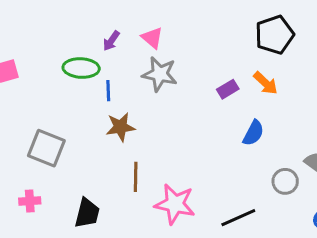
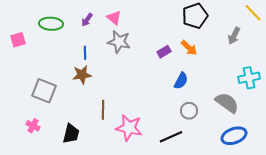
green ellipse: (81, 68) -> (51, 24), moved
brown star: (120, 127) -> (82, 75), moved
gray circle: (285, 181) -> (189, 111), moved
pink cross: (30, 201) -> (33, 126), turned 32

